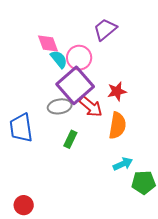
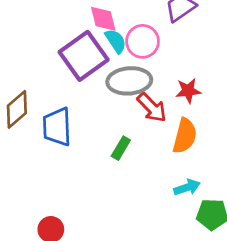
purple square: (75, 85) -> (84, 56), moved
gray ellipse: (60, 106) -> (129, 81), moved, size x1.4

